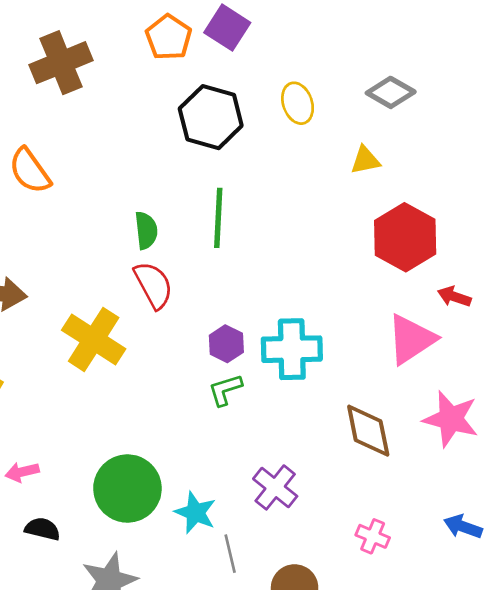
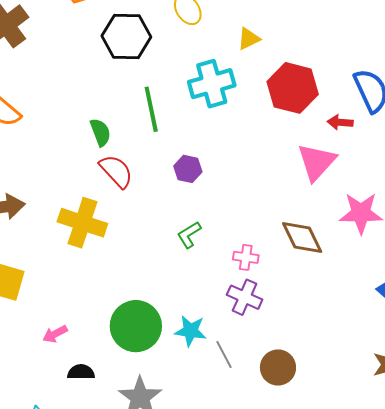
purple hexagon: (226, 344) -> (188, 169), moved
cyan cross: (292, 349) -> (212, 84), moved
pink cross: (373, 536) -> (246, 257), moved

